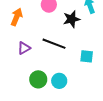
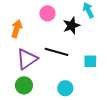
purple triangle: (24, 48) -> (27, 59), size x1.6
green circle: (38, 79) -> (24, 85), moved

